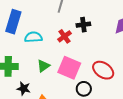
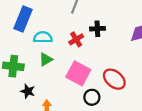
green triangle: (43, 66) -> (46, 59), moved

